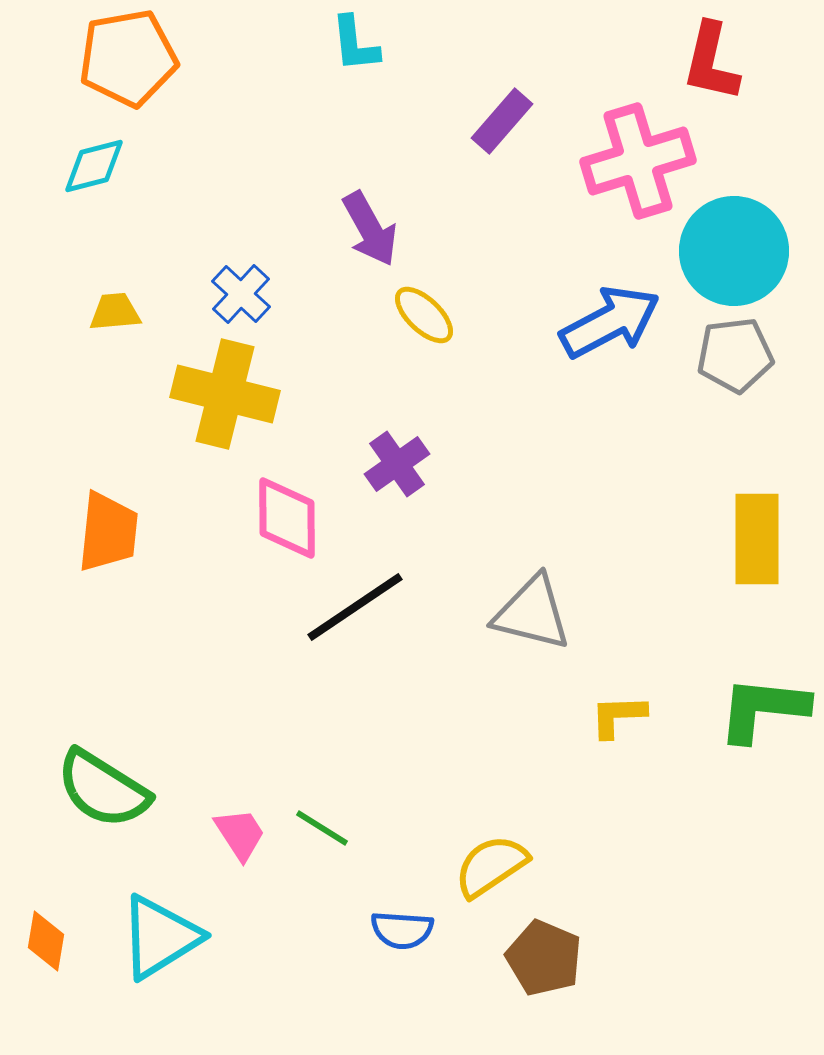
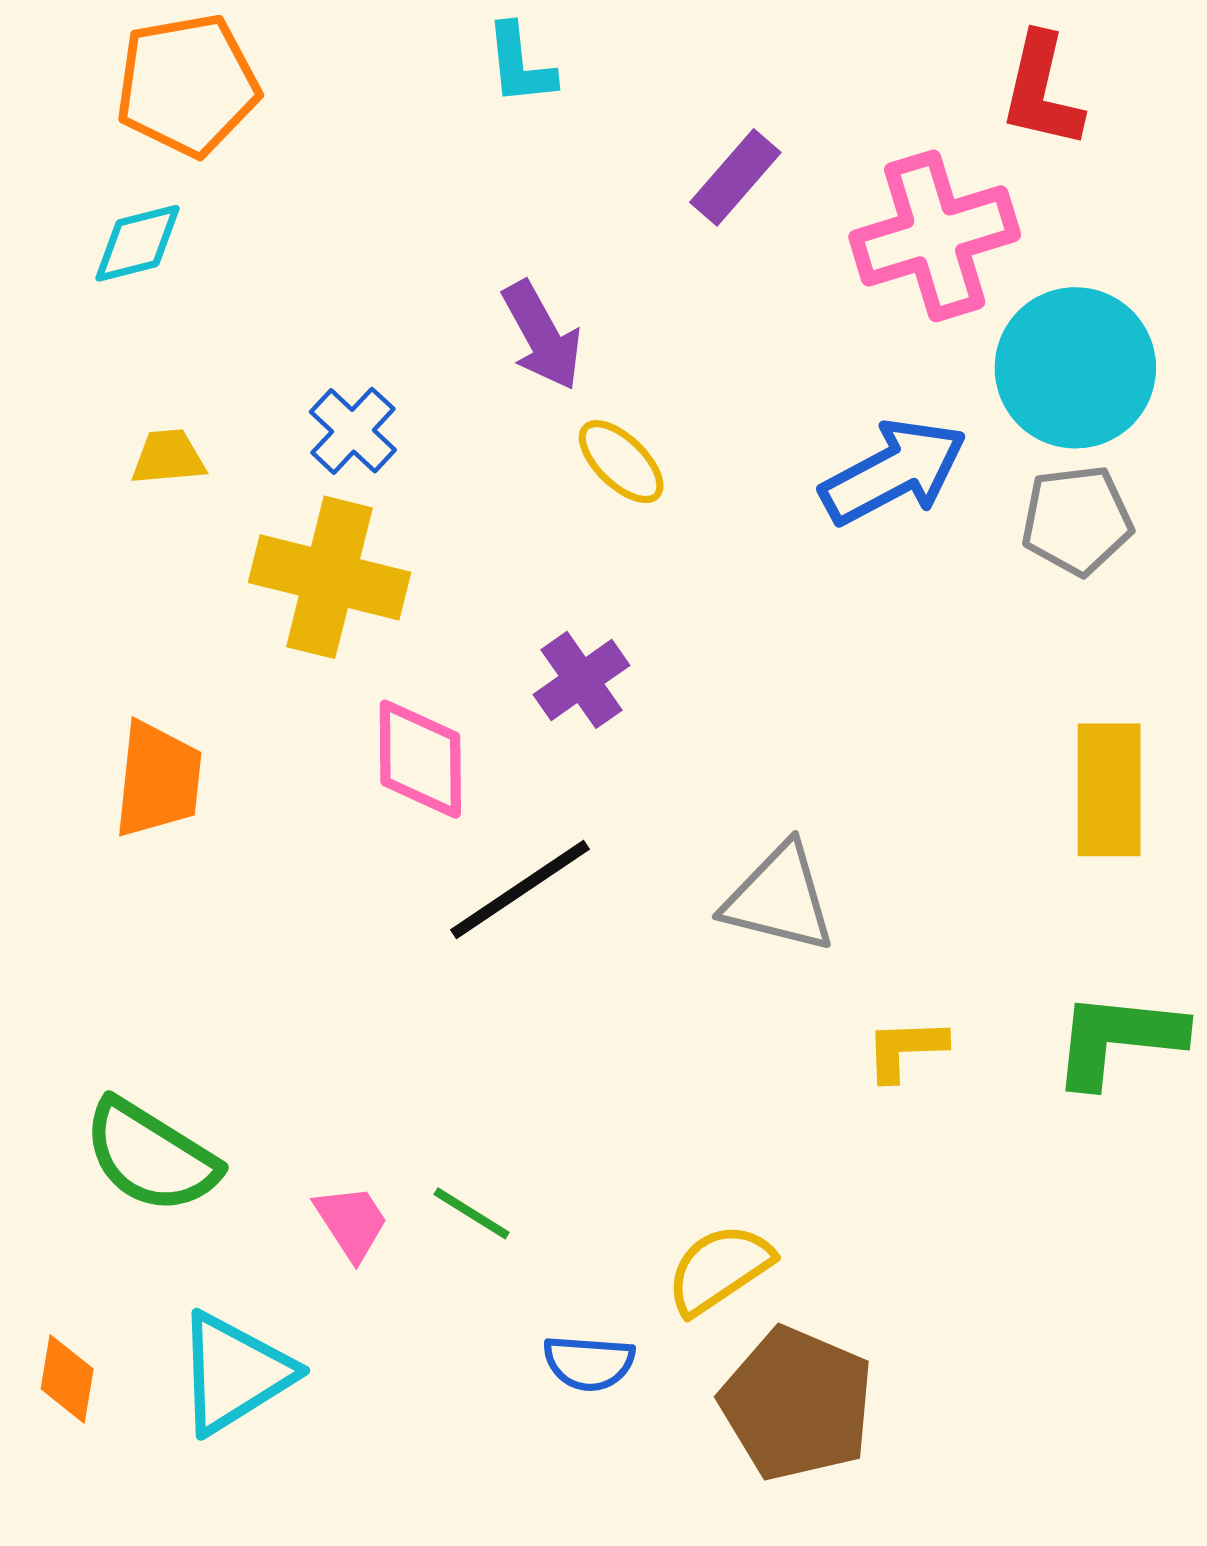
brown pentagon: (544, 958) -> (797, 1404), size x1.4

